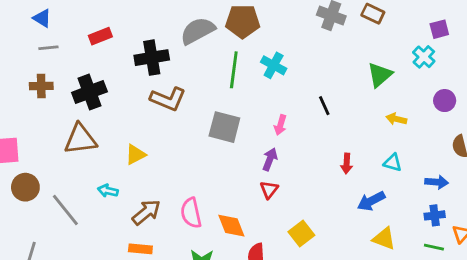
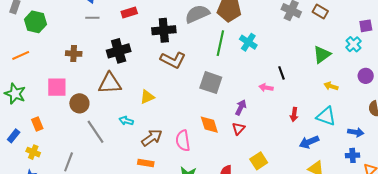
brown cross: (41, 86) -> (74, 54), moved
pink arrow: (280, 125) -> (266, 88), moved, turned 80
cyan triangle: (393, 163) -> (326, 116), size x1.5
brown circle: (25, 187) -> (79, 103), moved
orange diamond: (231, 226) -> (209, 125), moved

